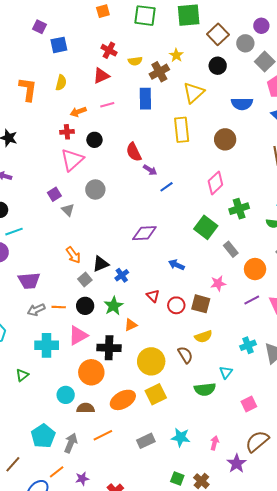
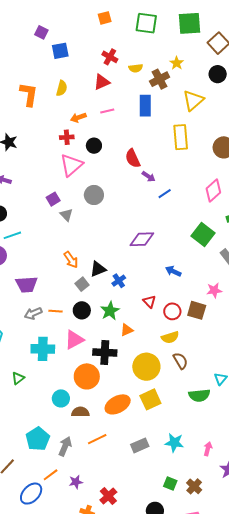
yellow semicircle: (203, 336) -> (170, 337), moved

